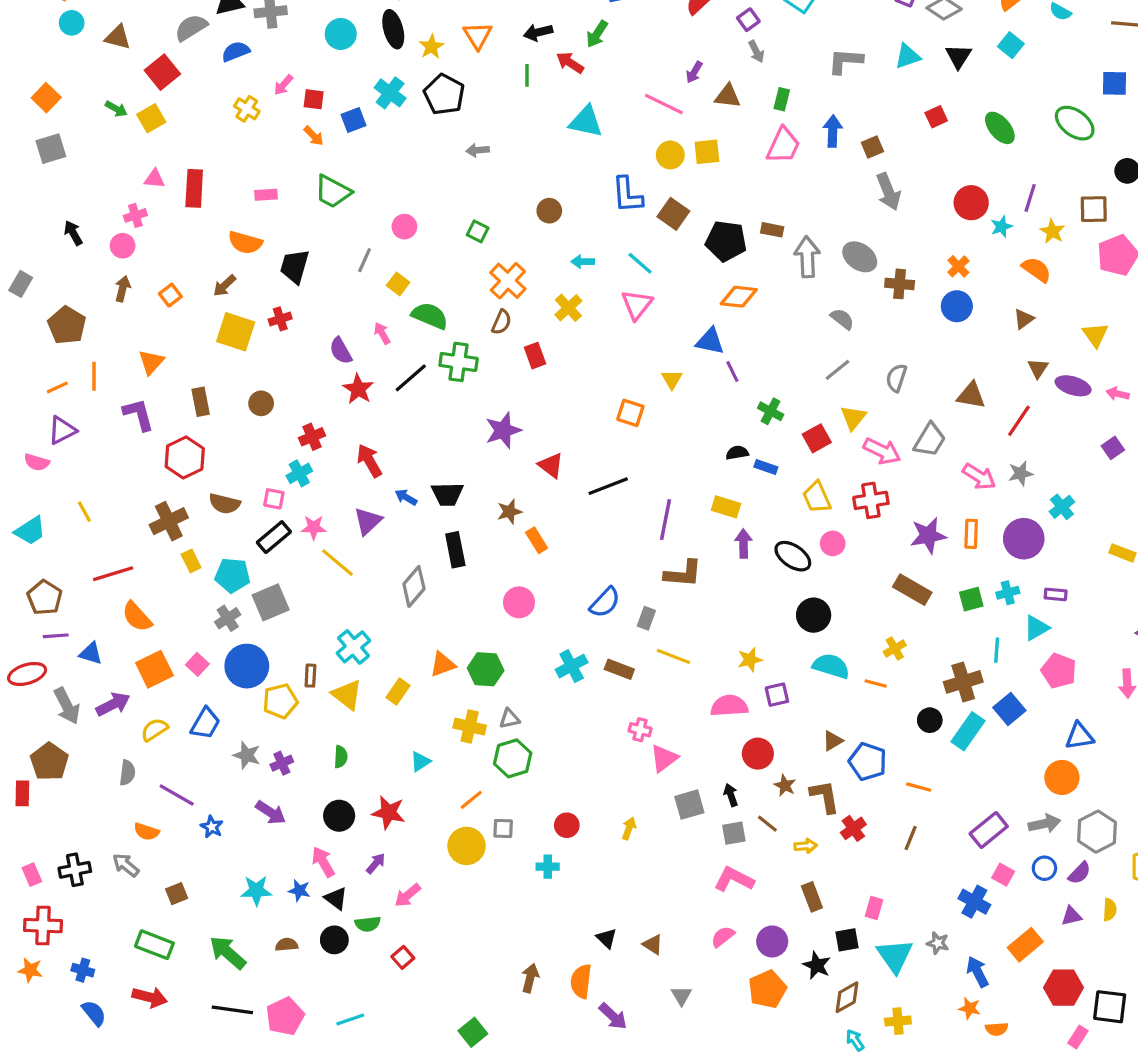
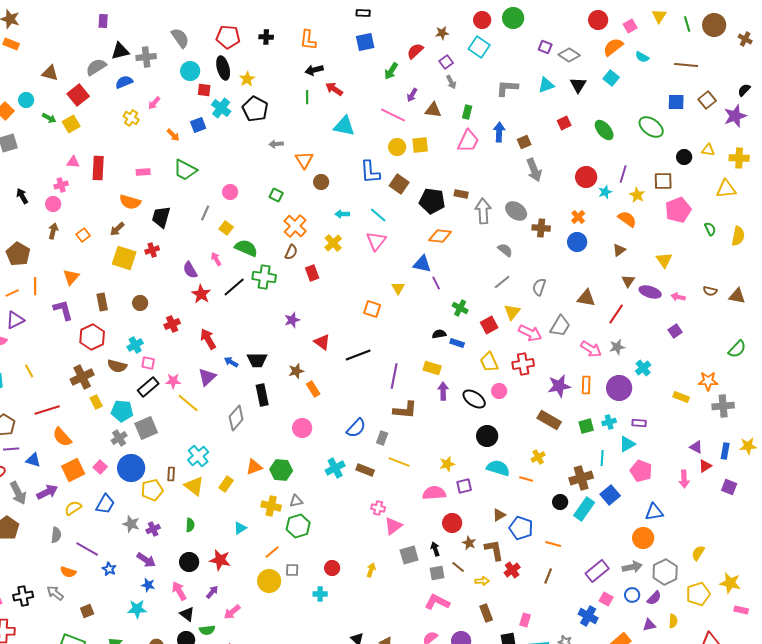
cyan circle: (72, 23) -> (26, 100), moved
green arrow: (597, 34) -> (391, 71), moved
orange triangle: (478, 36) -> (304, 160), moved
red square: (314, 99) -> (204, 90), moved
purple star: (503, 430) -> (292, 320), size x0.7
cyan cross: (299, 473) -> (135, 345), moved
blue star: (299, 891) -> (148, 585), moved

